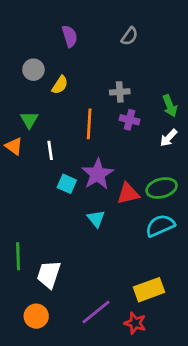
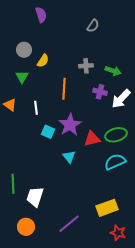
purple semicircle: (70, 36) -> (41, 15), moved
green arrow: (170, 106) -> (113, 71), moved, turned -49
green triangle: (29, 120) -> (22, 77), moved
purple cross: (130, 120) -> (100, 92), moved
white arrow: (169, 138) -> (121, 99), size x1.5
red star: (135, 323) -> (118, 233), moved

